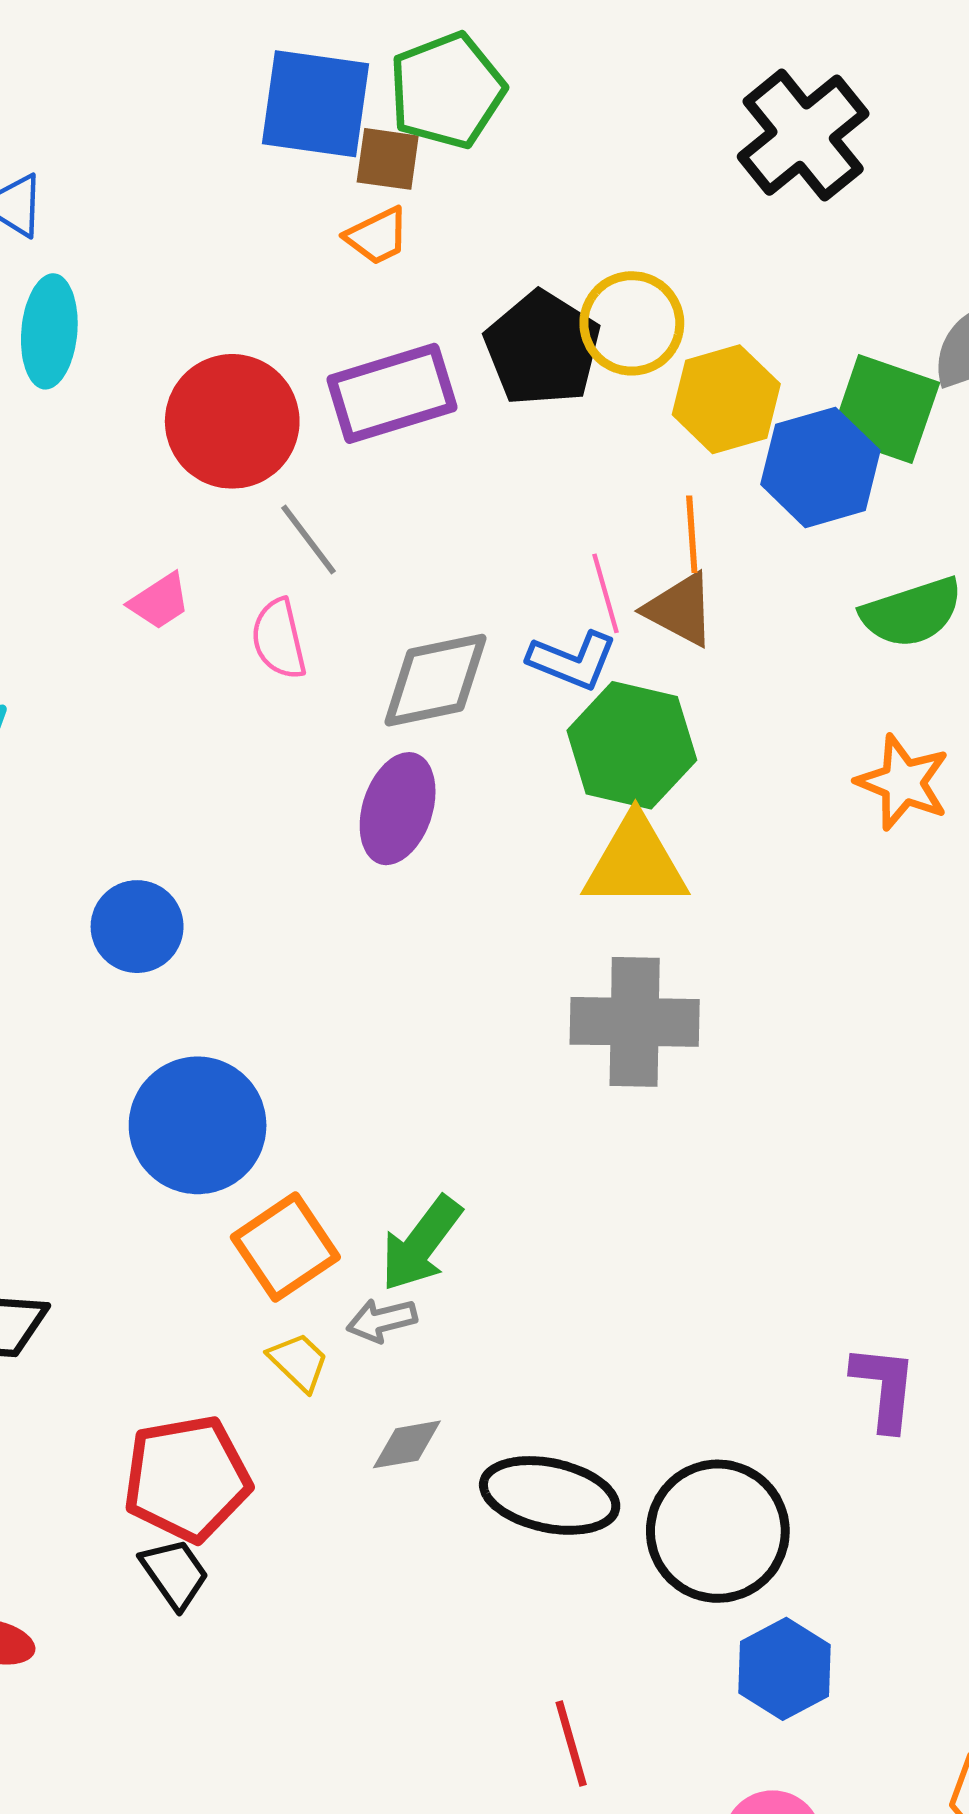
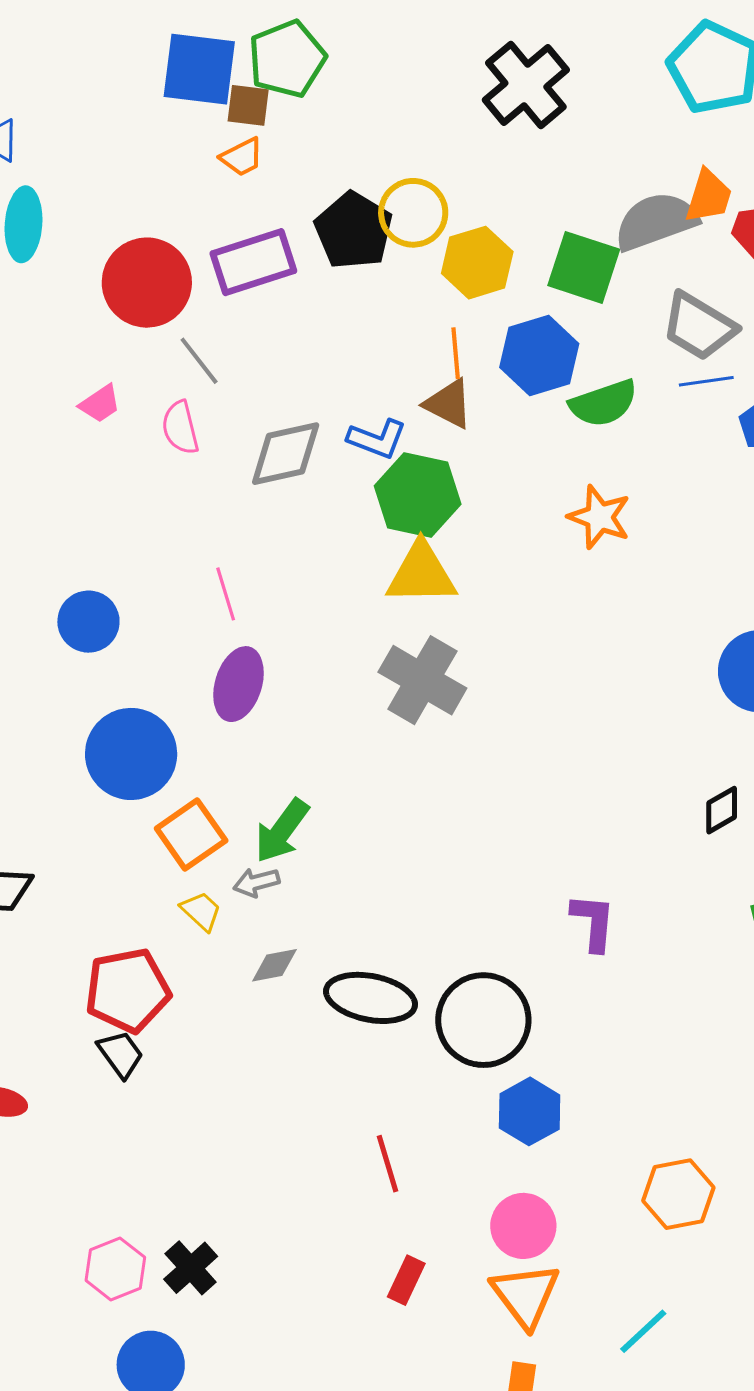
blue hexagon: (820, 467) -> (539, 356), moved
pink line: (605, 593) -> (226, 594), moved
purple ellipse: (398, 809) -> (238, 684), moved
gray cross: (635, 1022) -> (422, 680), turned 30

